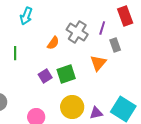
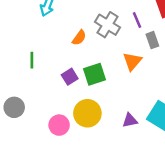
purple line: (102, 28) -> (137, 20), turned -40
green line: (15, 53) -> (32, 60), moved
yellow circle: (72, 107) -> (87, 113), moved

